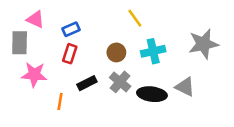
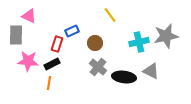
blue rectangle: (71, 29) -> (72, 31), moved
cyan cross: (153, 51) -> (139, 42), moved
black rectangle: (87, 83) -> (52, 64), moved

